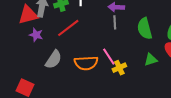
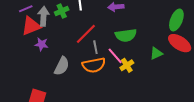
gray line: (115, 22) -> (95, 47), moved
red line: (68, 28) -> (86, 34), moved
green semicircle: (145, 29) -> (126, 35), moved, turned -75

